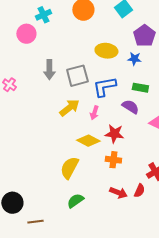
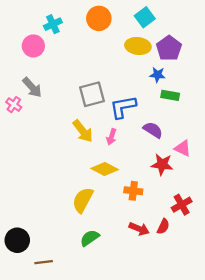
yellow ellipse: (106, 51) -> (138, 46), moved
gray arrow: (49, 70) -> (32, 87), moved, turned -42
green rectangle: (140, 88) -> (170, 95), moved
yellow arrow: (69, 108) -> (83, 131), turned 90
red star: (114, 134) -> (162, 164), moved

